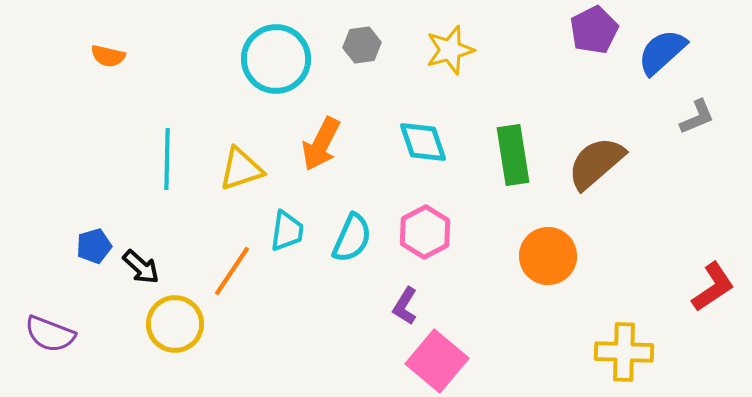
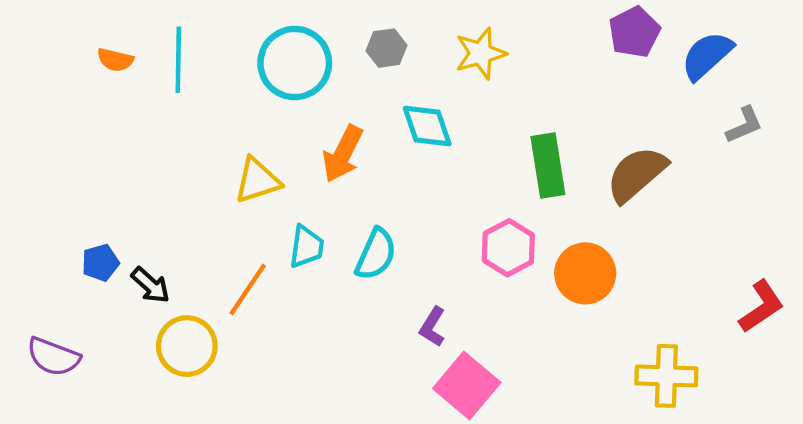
cyan diamond: (423, 142) -> (427, 126), moved
cyan line: (167, 159) -> (178, 60), moved
pink hexagon: (425, 232) -> (508, 248), moved

